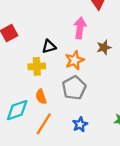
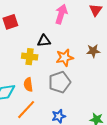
pink arrow: (80, 28) -> (61, 14), moved

